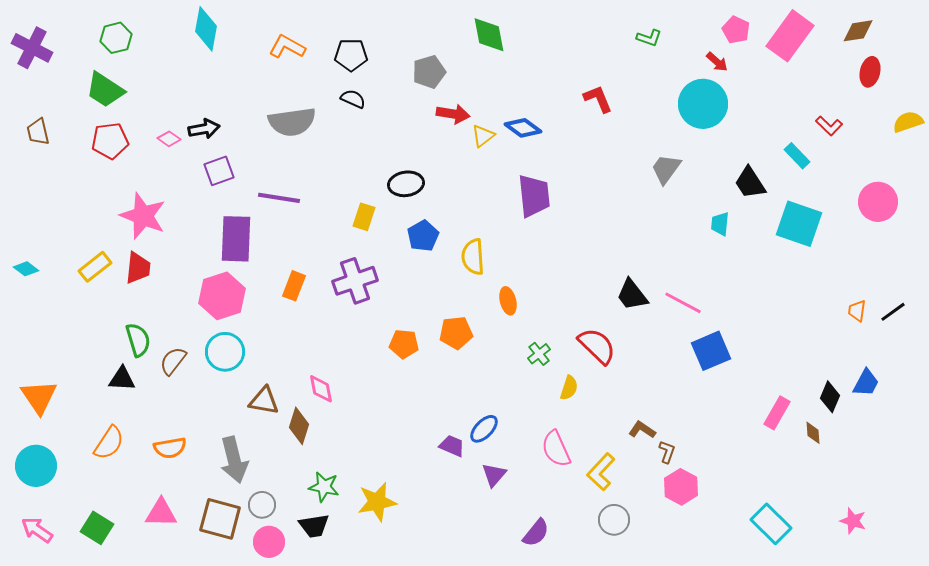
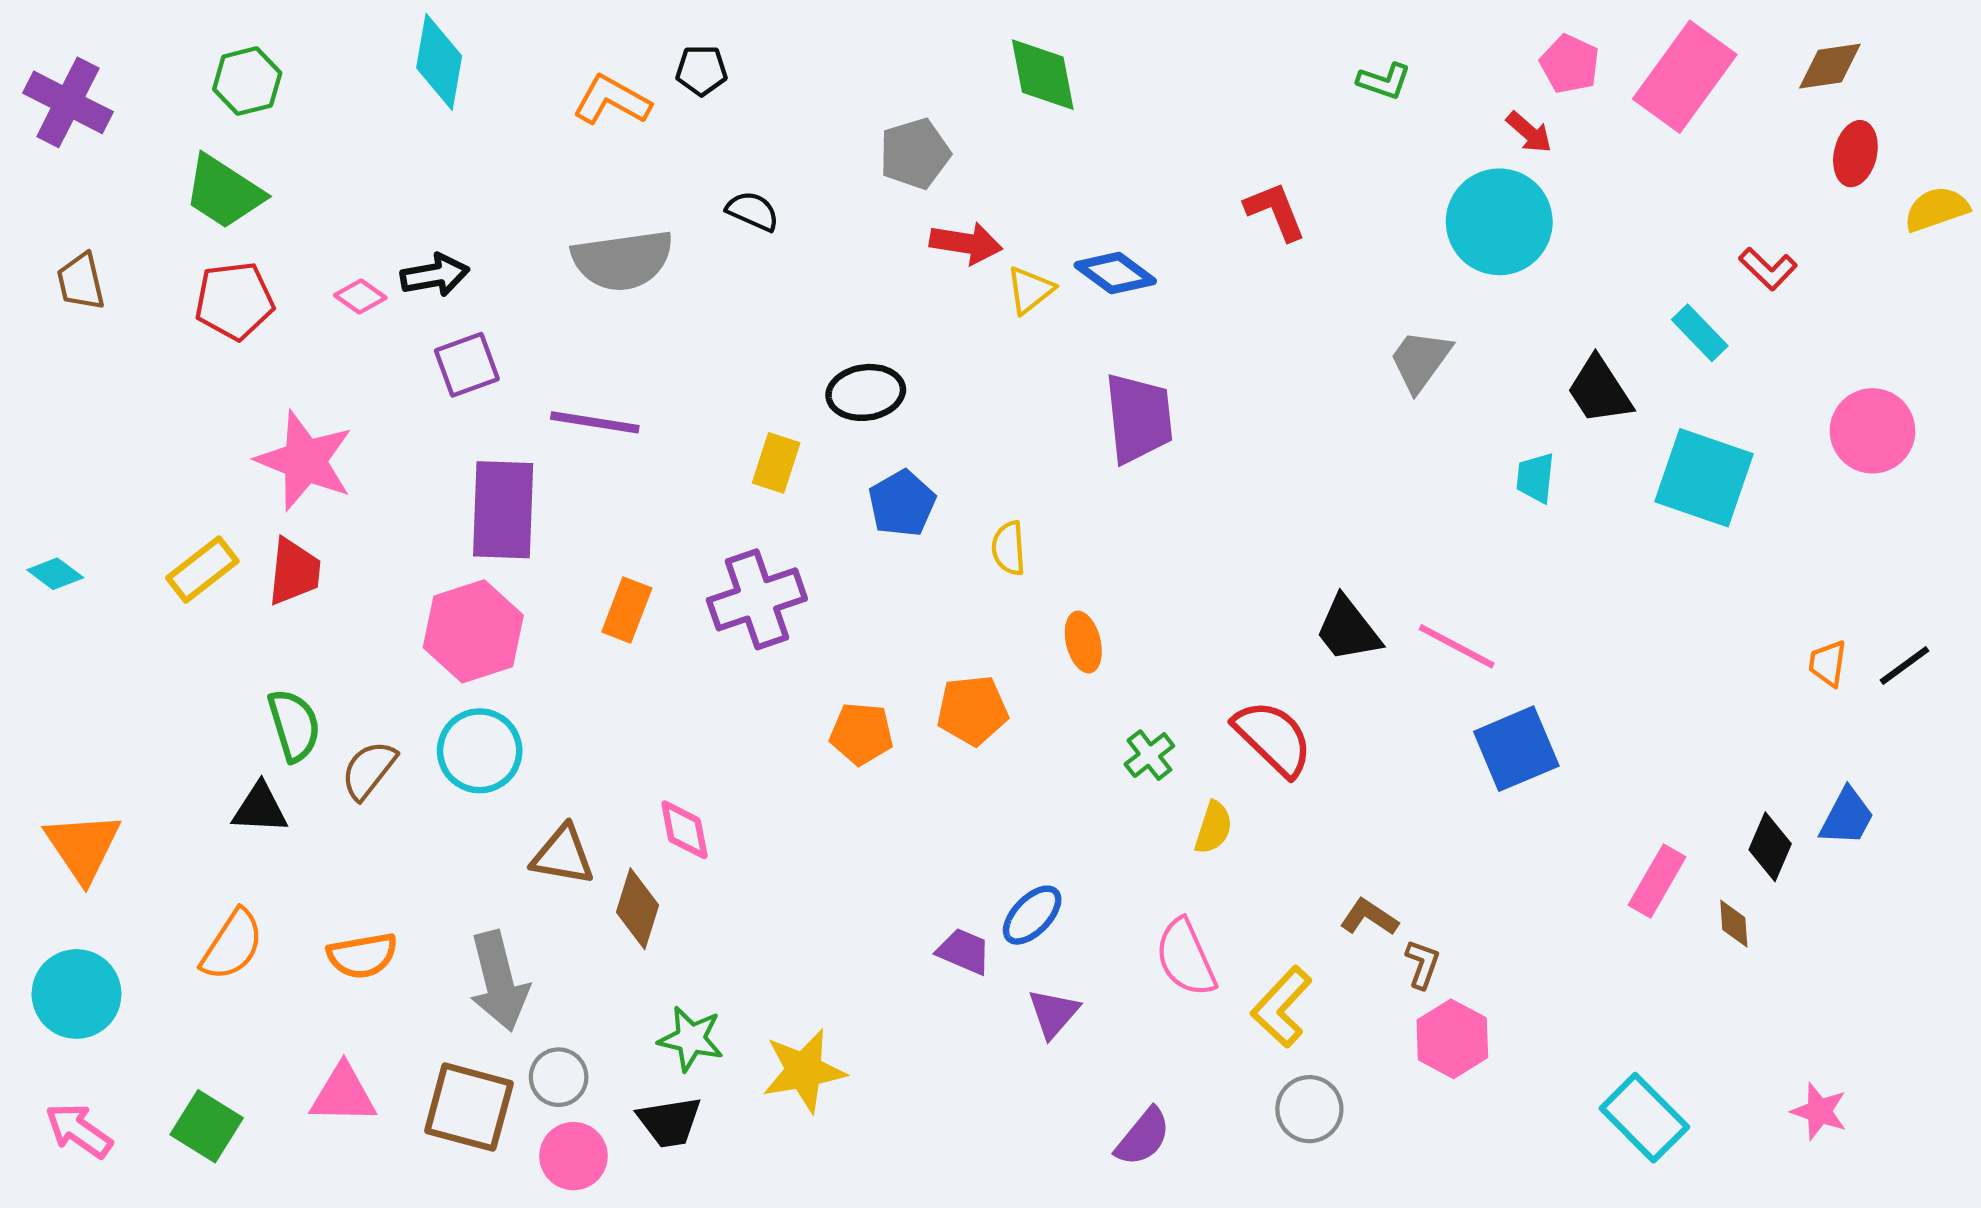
black pentagon: (351, 55) -> (701, 70), moved, size x0.7
yellow semicircle: (908, 122) -> (1936, 209), moved
yellow semicircle: (473, 257) -> (1009, 548), size x0.7

